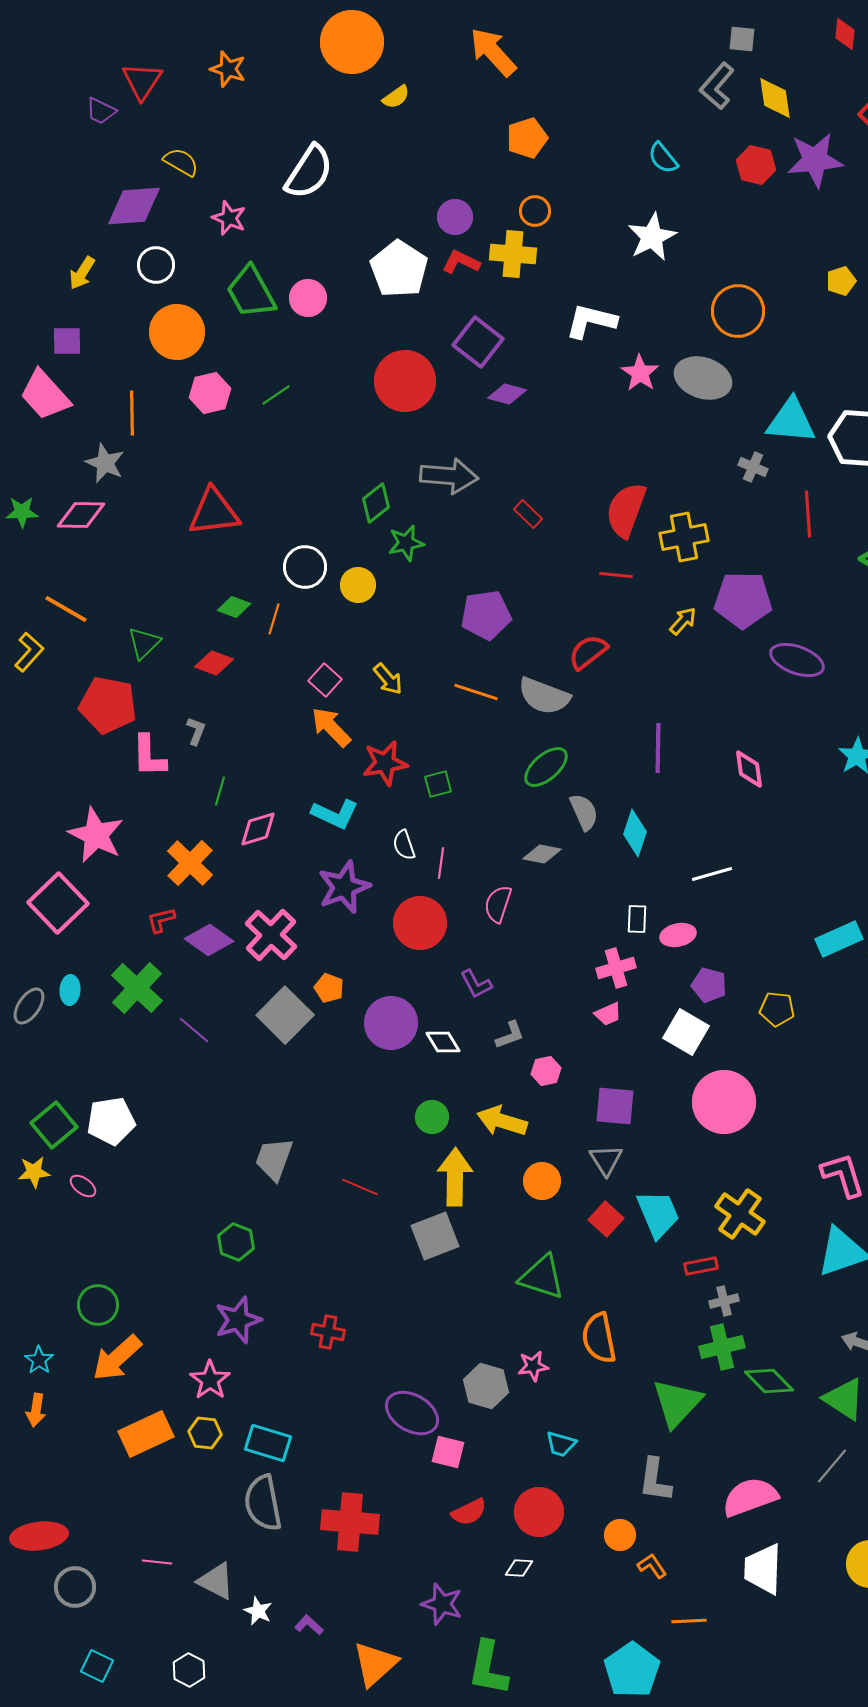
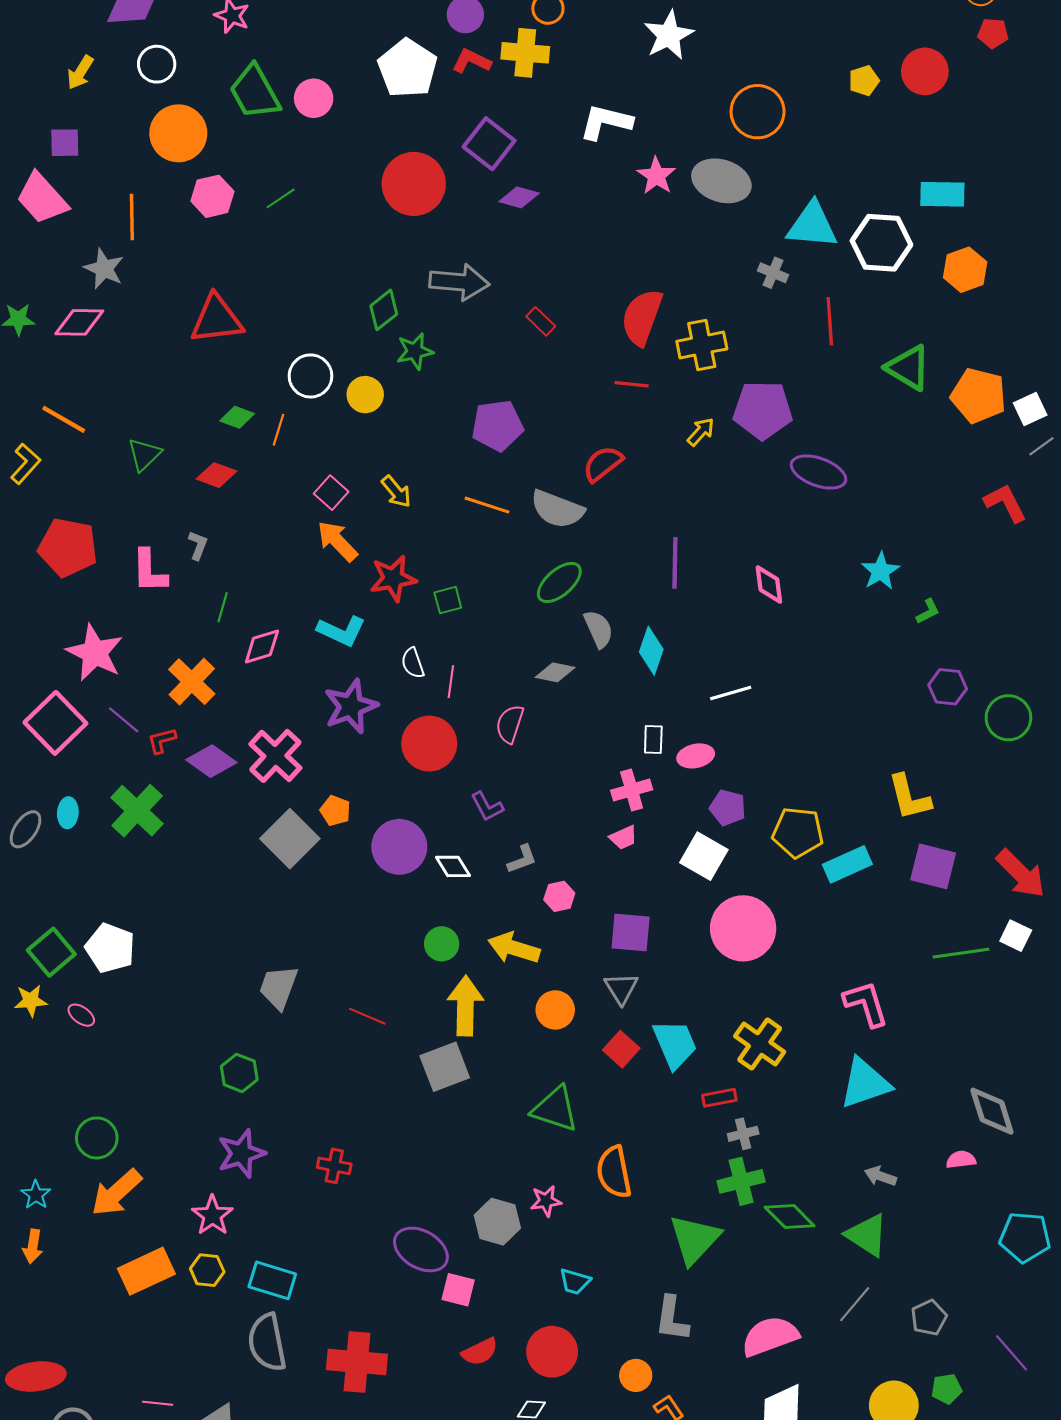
red pentagon: (108, 705) -> (68, 547), moved
cyan rectangle: (839, 939) -> (847, 864), moved
yellow pentagon: (777, 1009) -> (798, 832), size x1.4
purple line: (194, 1030) -> (124, 720), moved
white pentagon: (111, 1121) -> (110, 948), turned 30

